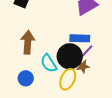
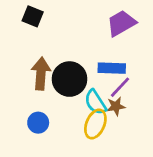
black circle: (70, 56) -> (69, 79), moved
cyan semicircle: (49, 63) -> (95, 102), moved

